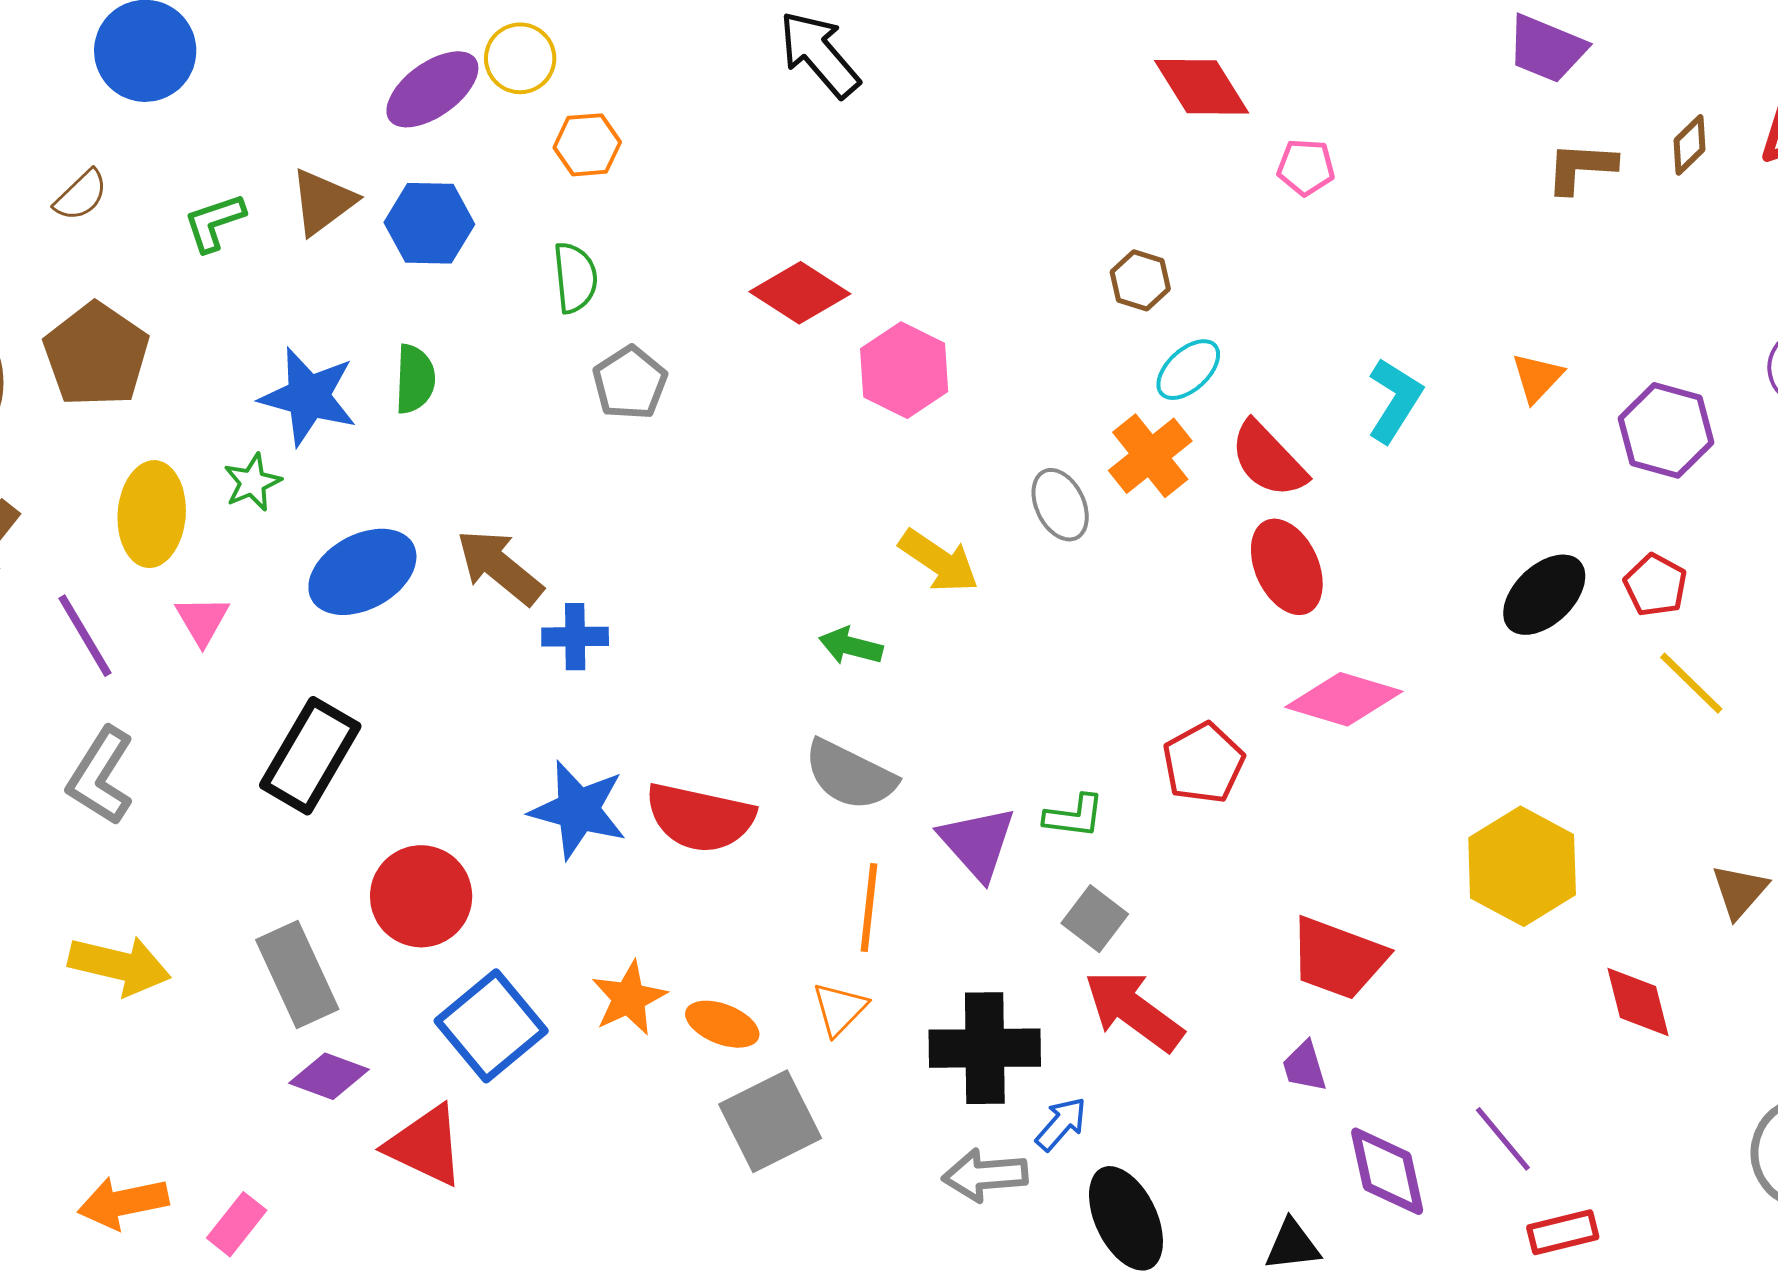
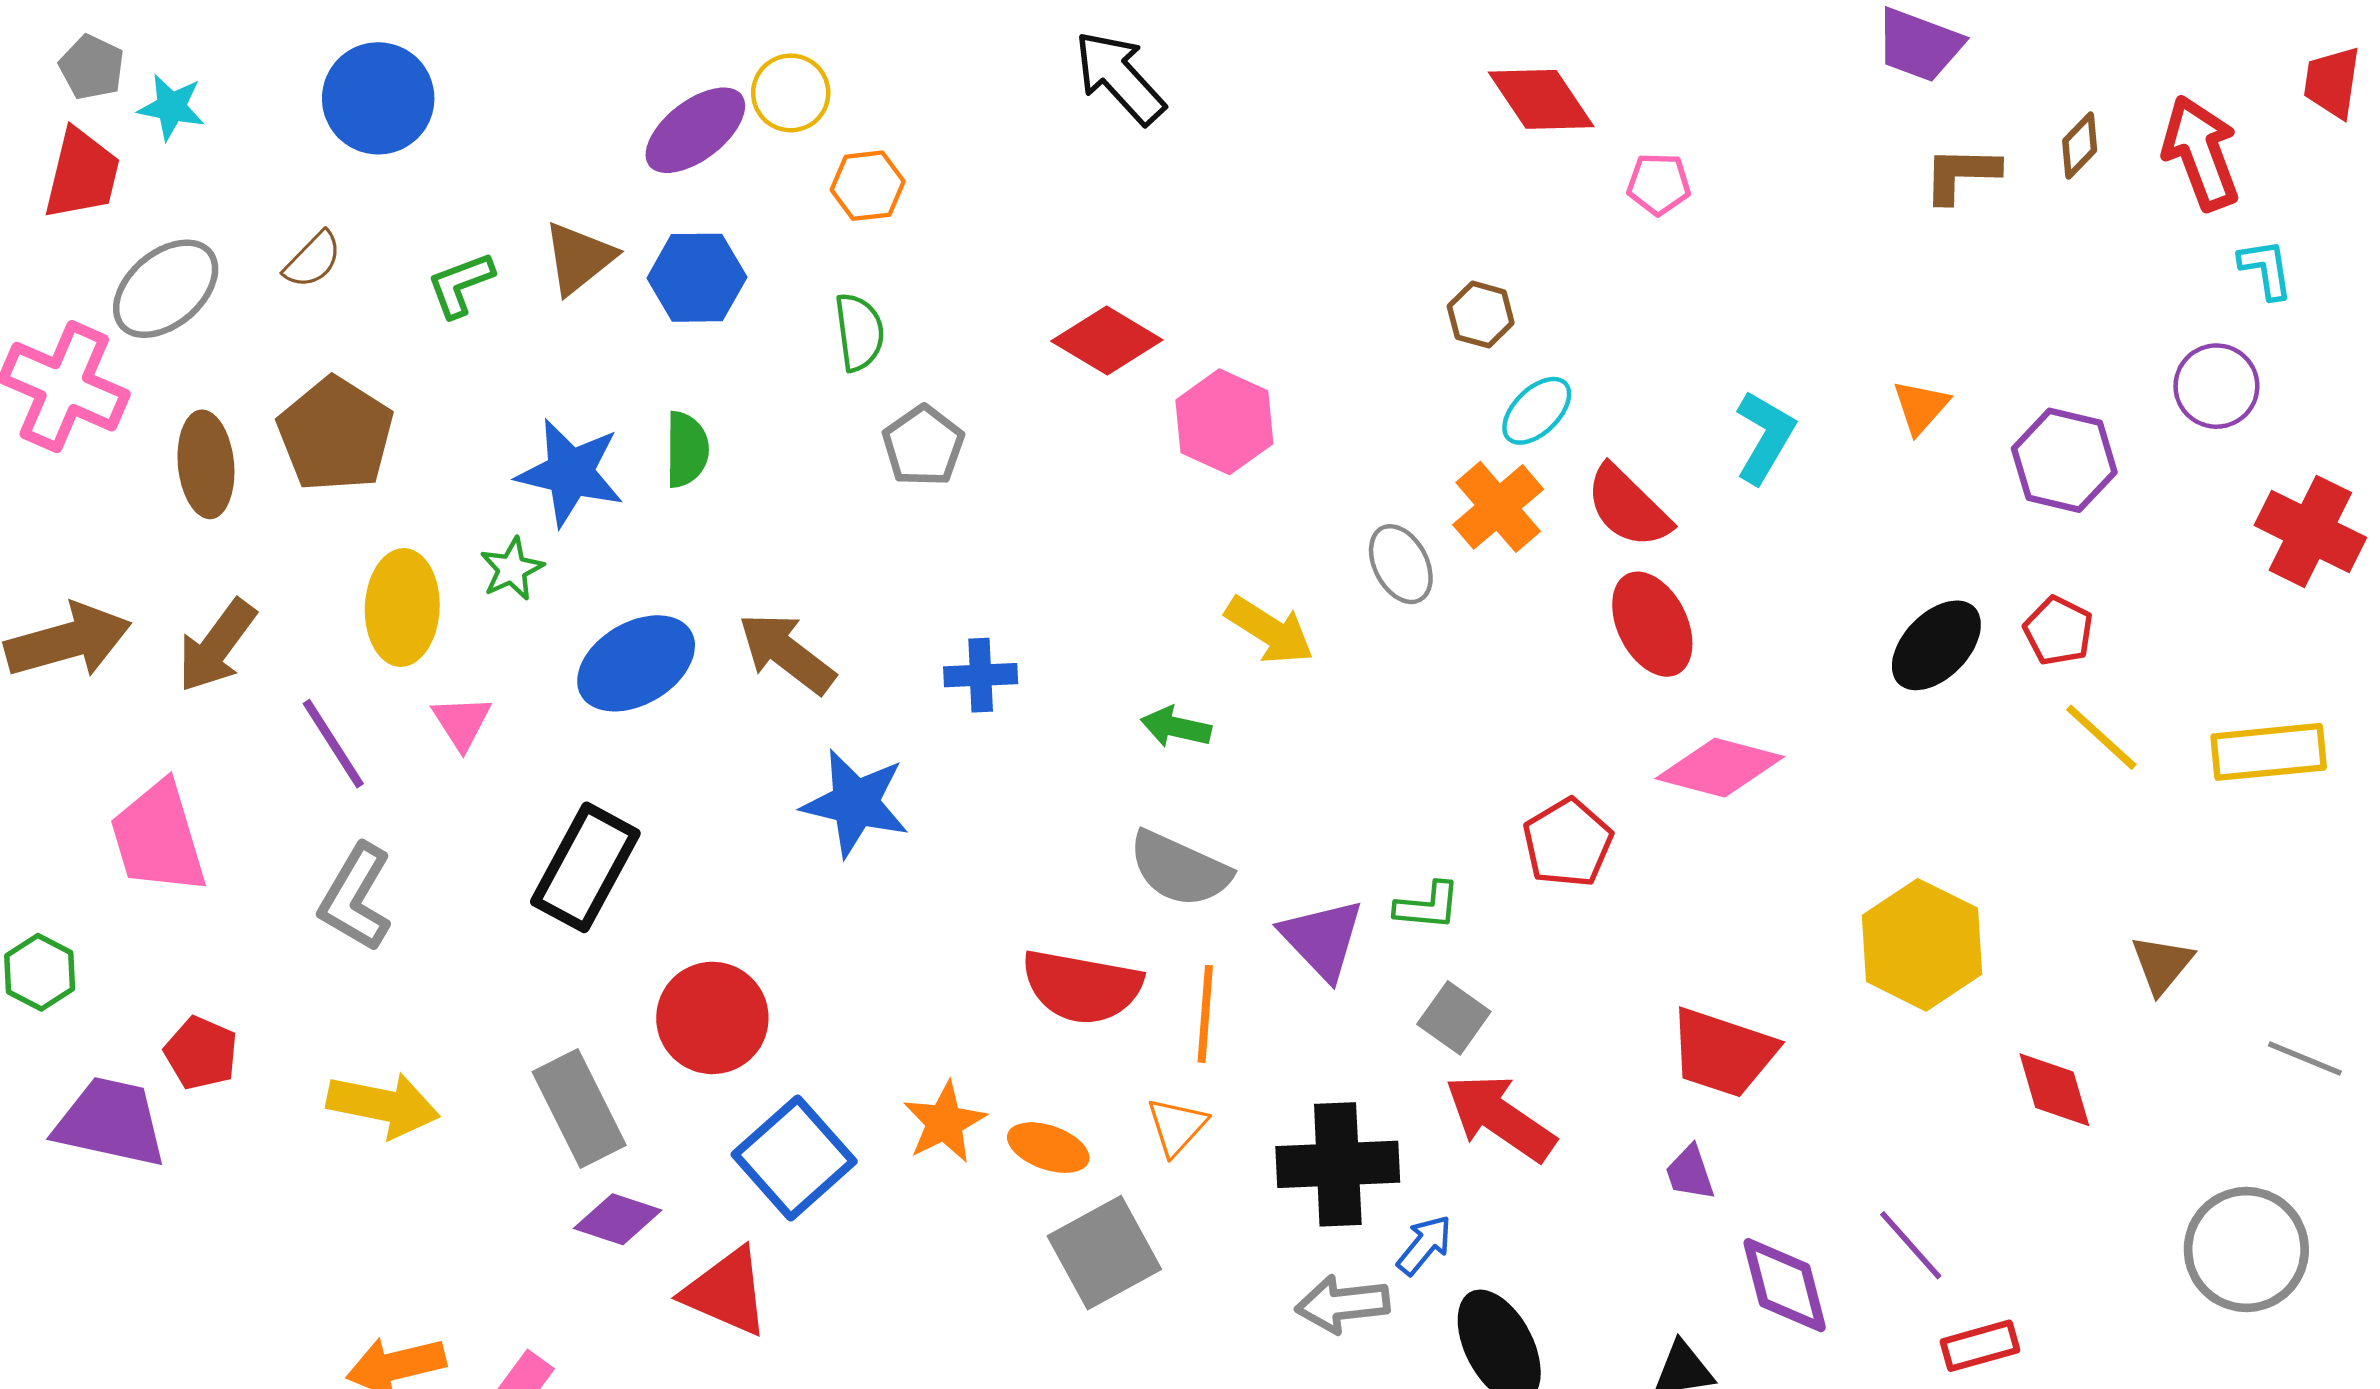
blue cross: (575, 637) -> (981, 675), moved
blue star: (578, 810) -> (855, 803), moved
red semicircle: (700, 818) -> (1082, 987), moved

